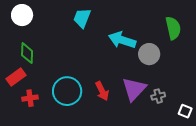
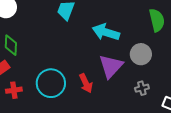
gray circle: (149, 54) -> (141, 54), moved
purple triangle: (134, 89) -> (111, 66), moved

